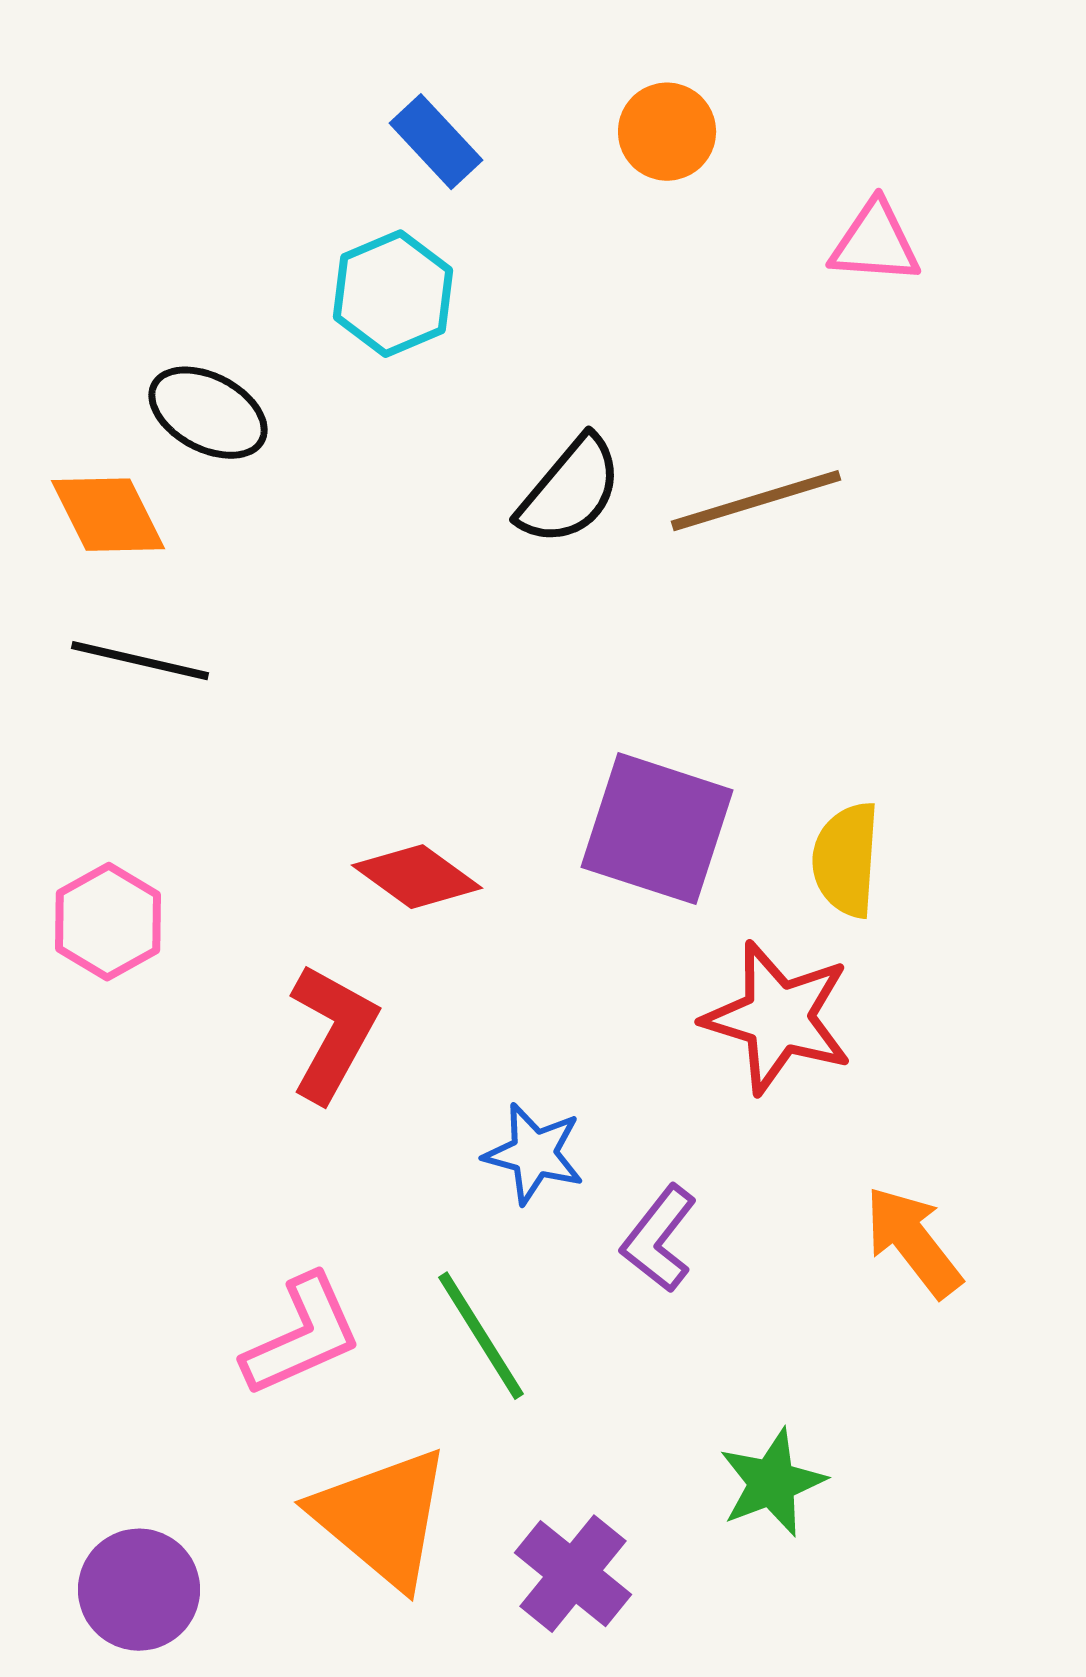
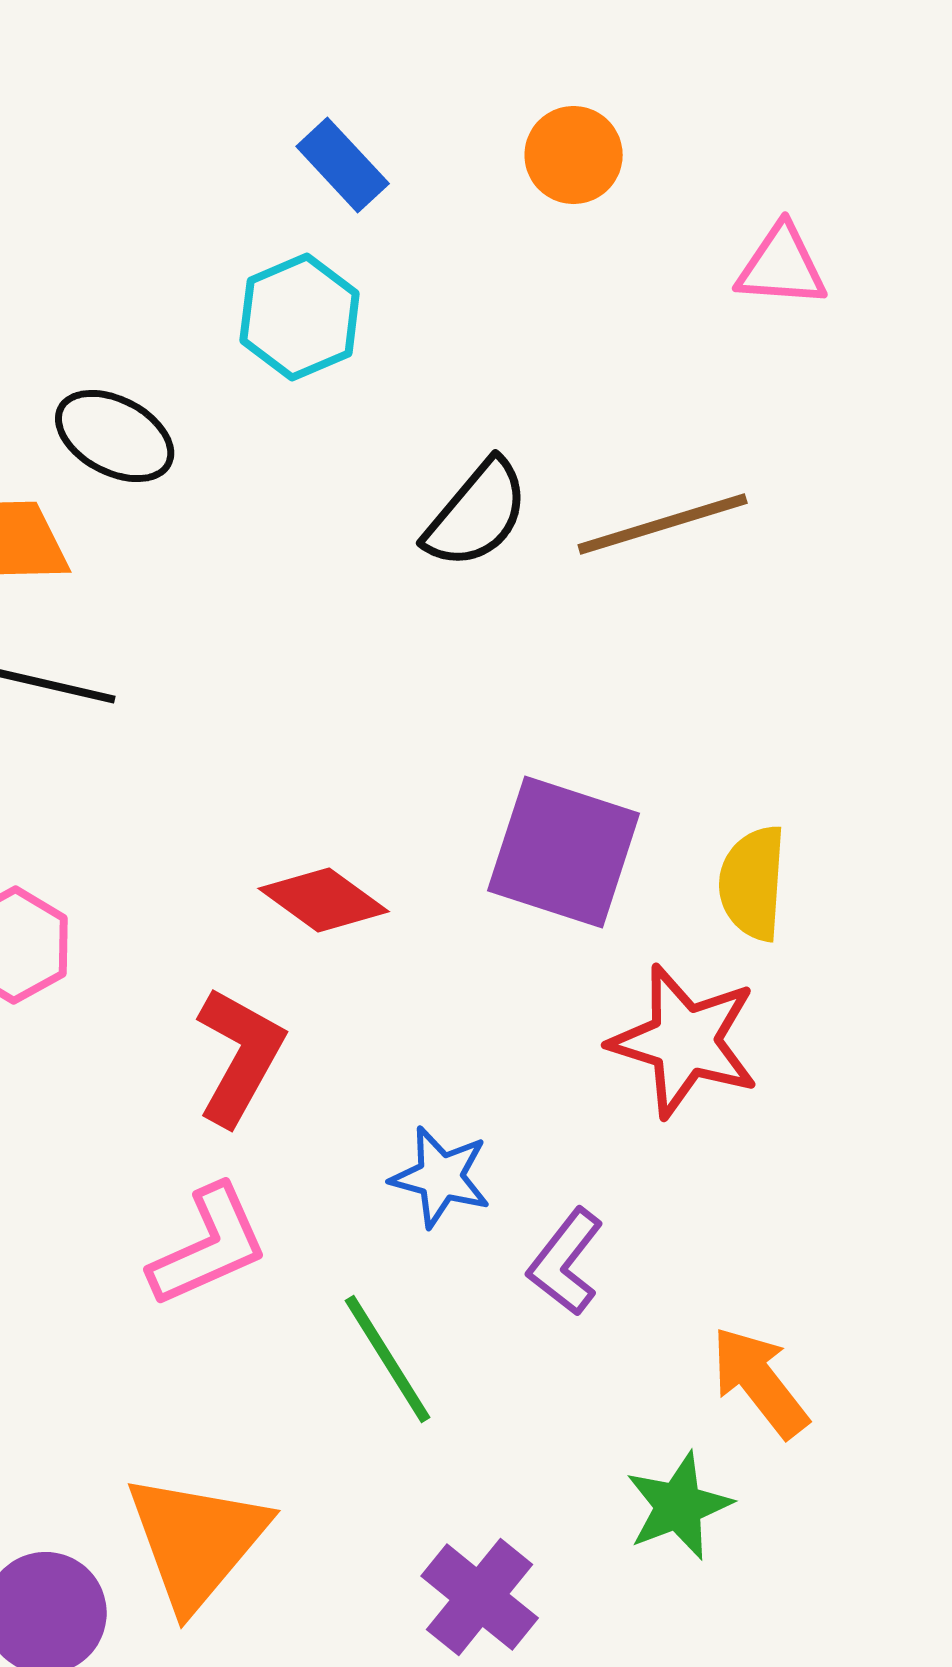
orange arrow: (913, 1242) -> (760, 1382), moved
pink L-shape: (302, 1336) -> (209, 1246), moved
orange triangle: (382, 1518) -> (197, 1541), moved, turned 30

